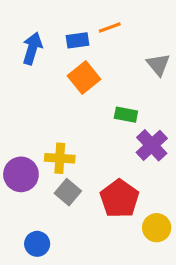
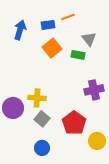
gray triangle: (158, 65) -> (89, 39), moved
green rectangle: (126, 115) -> (78, 55), moved
purple cross: (152, 145) -> (94, 90), turned 30
blue circle: (37, 244) -> (42, 148), moved

